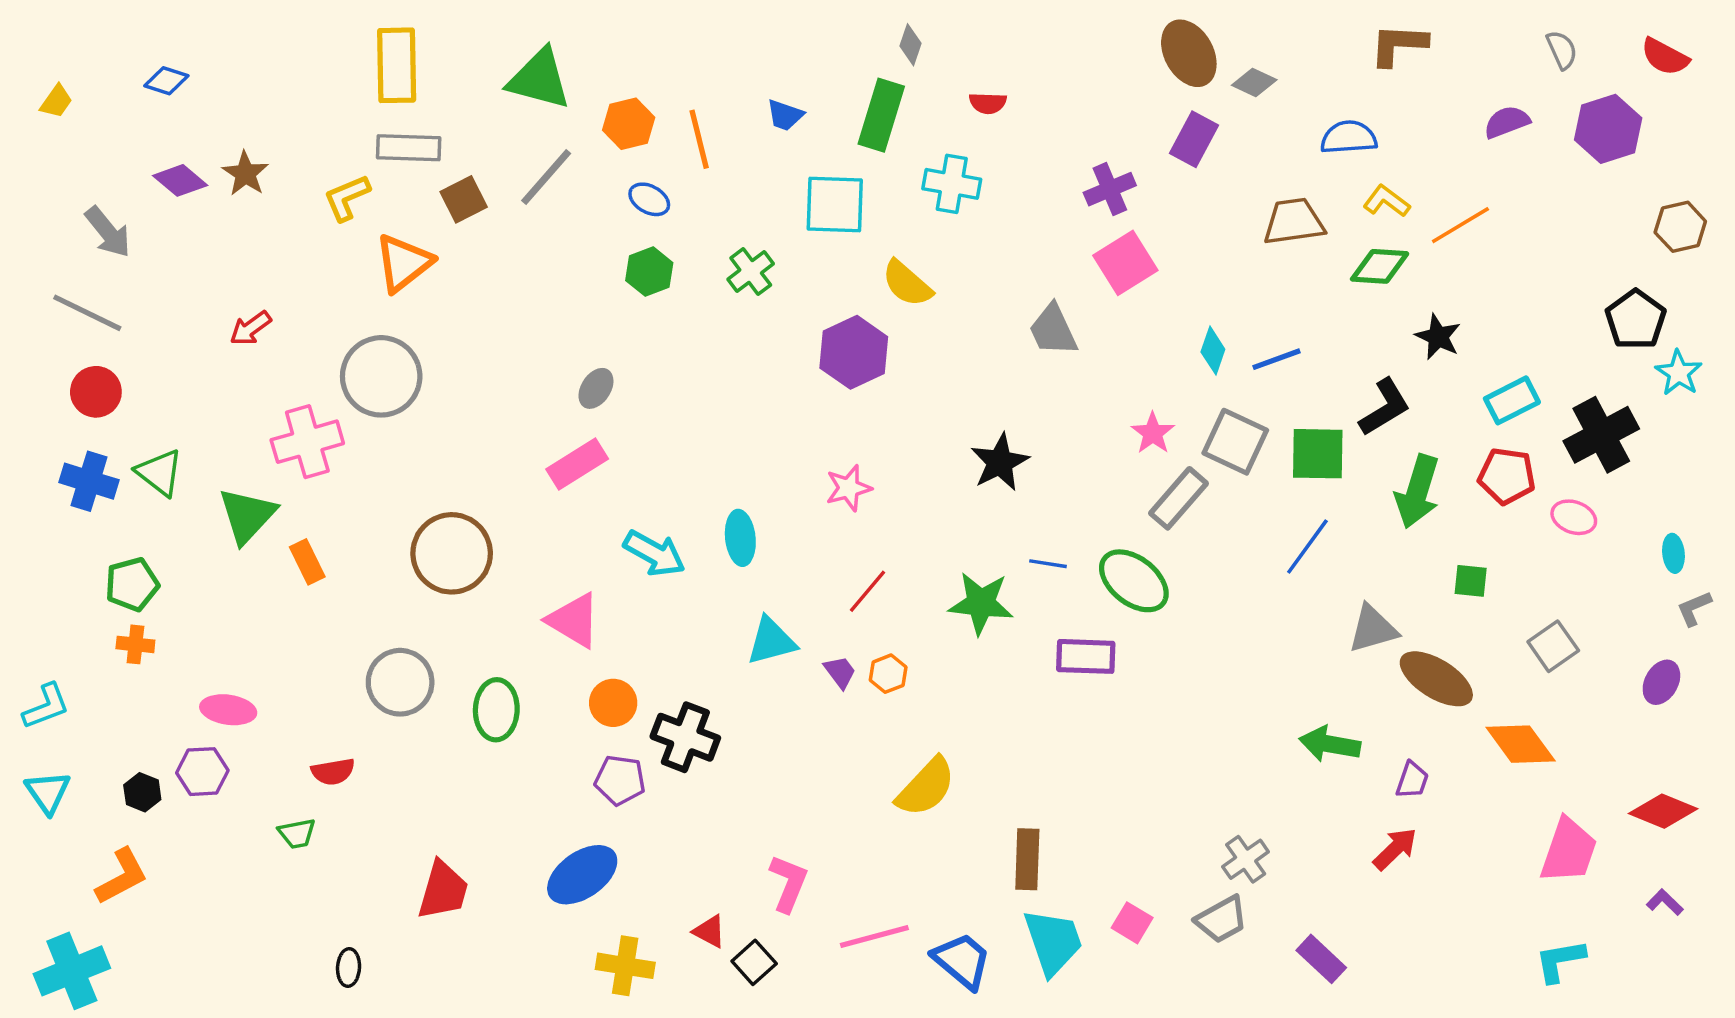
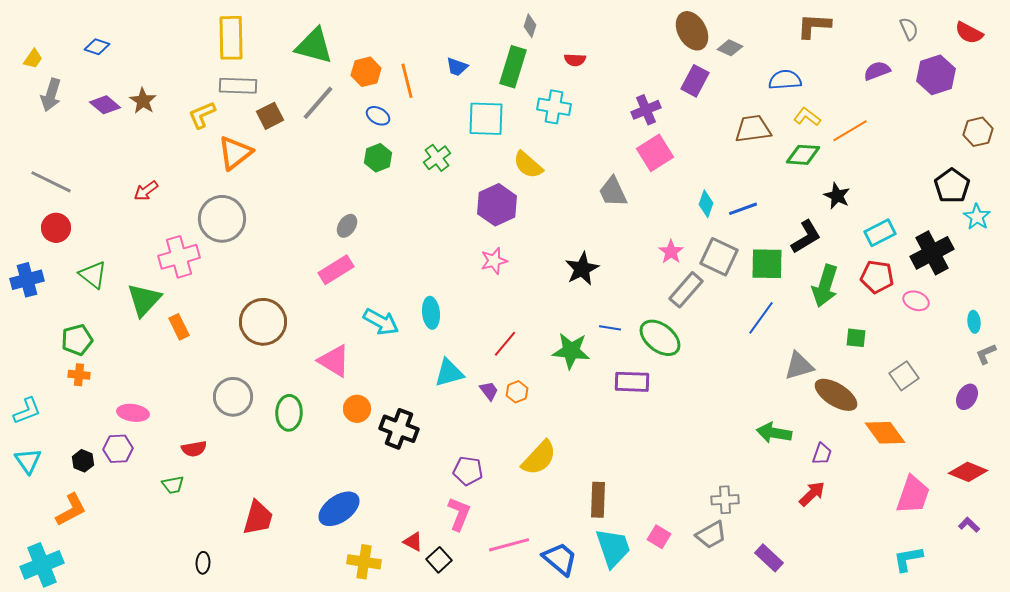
gray arrow: (108, 232) -> (51, 95), moved, turned 56
blue cross: (89, 481) -> (27, 280), moved, turned -32
pink star: (849, 488) -> (494, 261), moved
purple pentagon: (620, 780) -> (468, 471), moved
gray cross: (1246, 859) -> (725, 500), turned 32

